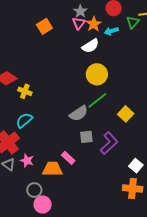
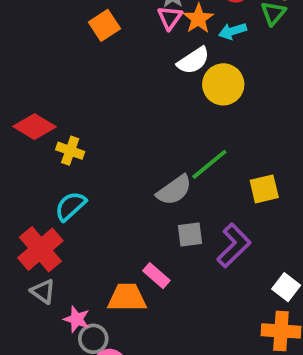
yellow circle: (97, 74) -> (223, 84), moved
yellow square: (126, 114) -> (264, 189), turned 35
pink star: (27, 161) -> (77, 319), moved

